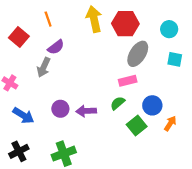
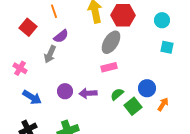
gray ellipse: (138, 54) -> (111, 42), moved
pink rectangle: (128, 81) -> (109, 67), moved
green semicircle: (118, 103) -> (117, 94), moved

